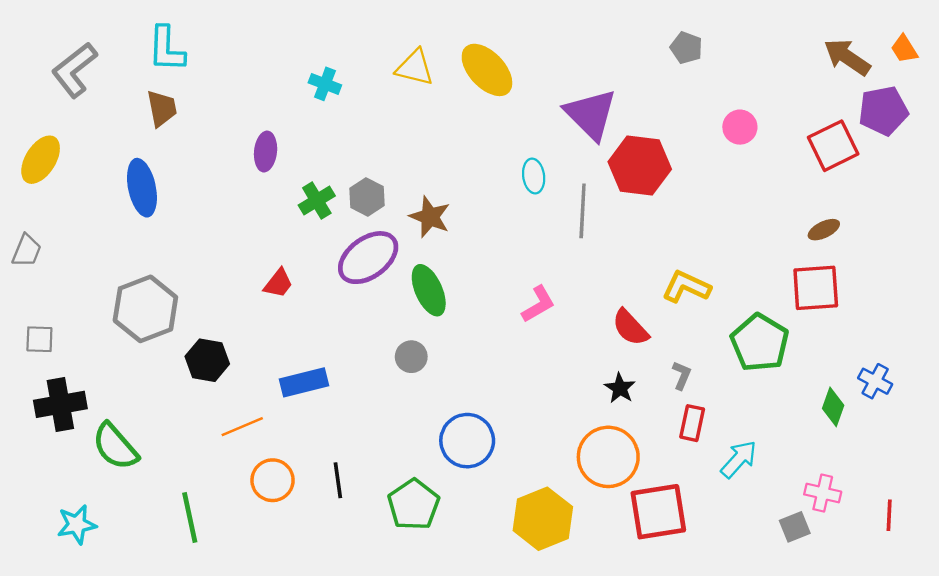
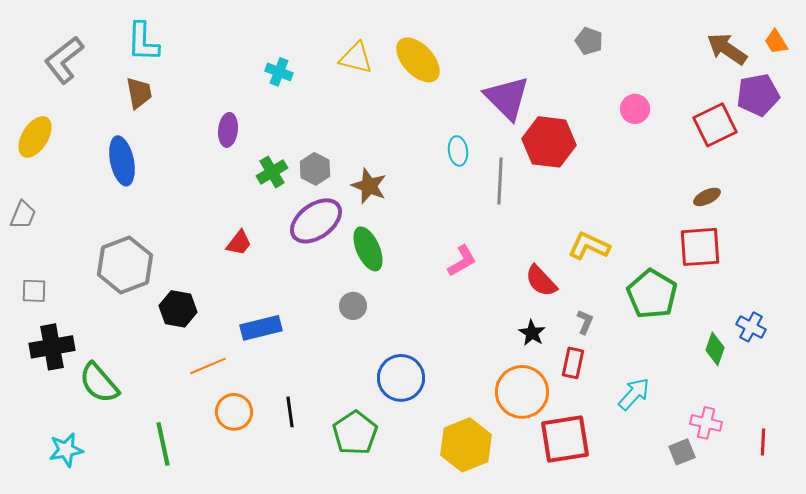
red rectangle: (692, 423) -> (573, 363), moved

